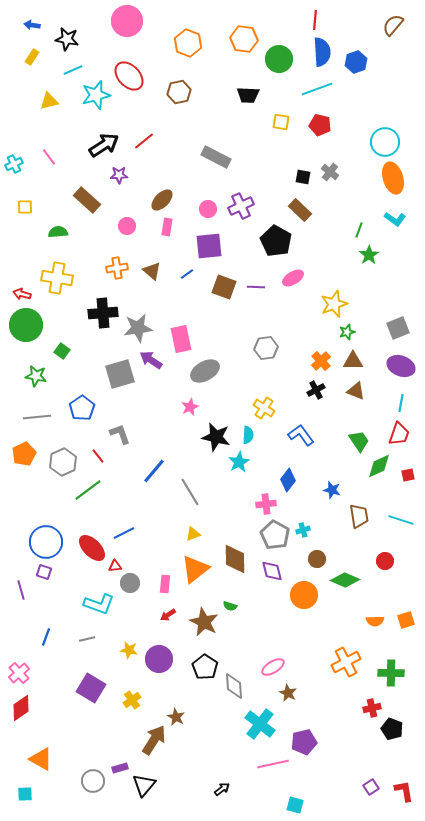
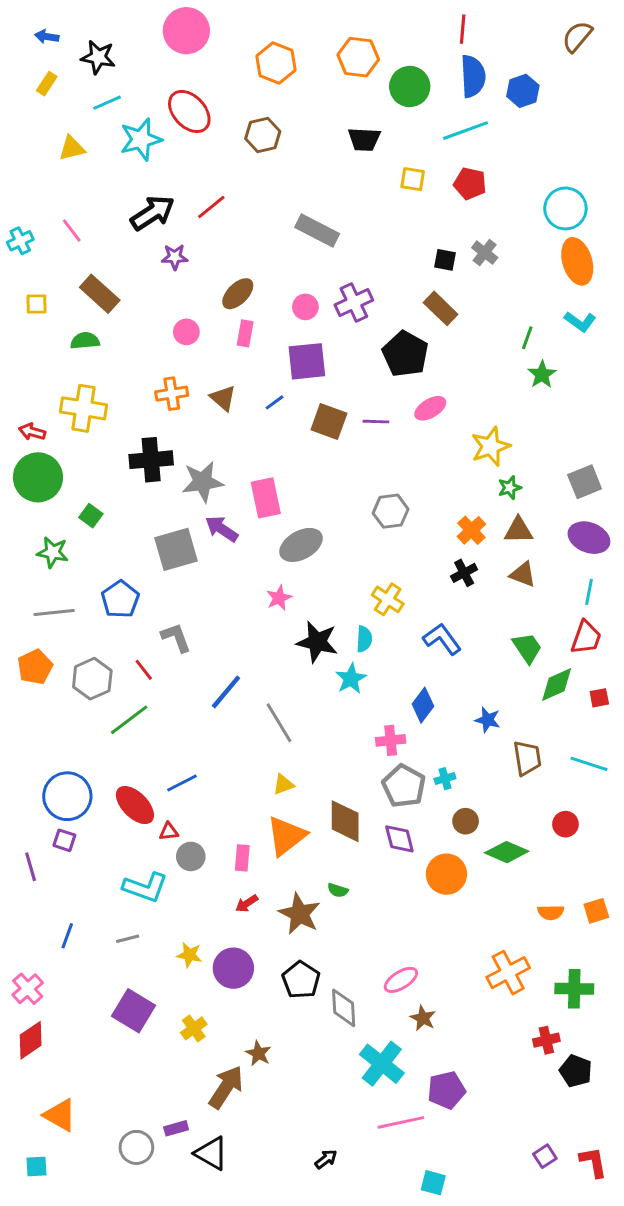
brown rectangle: (87, 200) -> (100, 294), moved
black triangle: (144, 785) -> (211, 1153), turned -40

